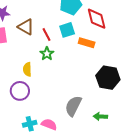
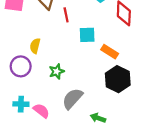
cyan square: (67, 30) -> (87, 35), moved
orange rectangle: (87, 43) -> (110, 52), moved
green star: (47, 54) -> (57, 71), moved

